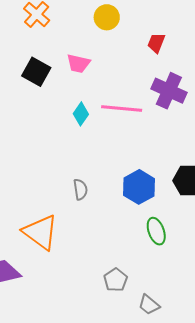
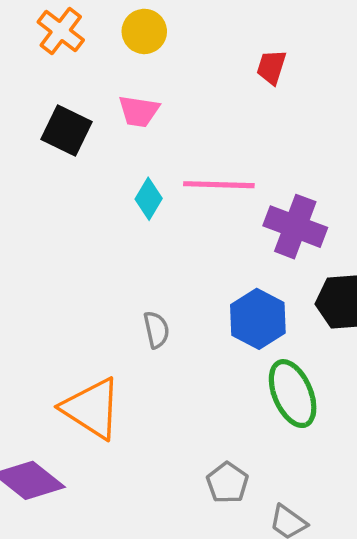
yellow circle: (107, 17) -> (144, 31), moved
purple cross: (169, 91) -> (295, 227), moved
green ellipse: (156, 231) -> (293, 394), size x1.4

